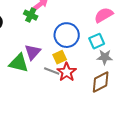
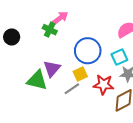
gray line: (52, 71) -> (72, 89), turned -56
red star: (67, 72) -> (104, 85), moved, turned -30

